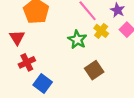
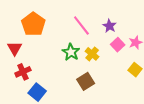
yellow cross: (101, 31) -> (92, 54), moved

